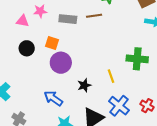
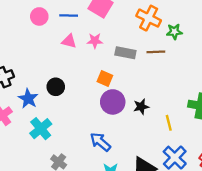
pink triangle: (23, 21) -> (69, 41), moved
black circle: (27, 48) -> (56, 87), moved
black star: (84, 85) -> (141, 107), moved

